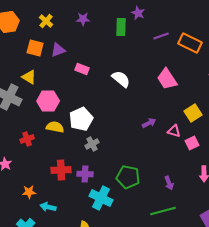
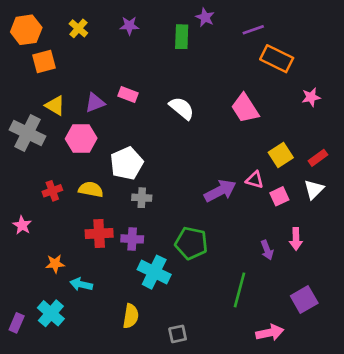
purple line: (161, 36) -> (253, 30), moved
orange square: (35, 48) -> (44, 61), moved, turned -30
purple triangle: (58, 50) -> (95, 103), moved
purple arrow: (149, 123) -> (220, 191), moved, size x1.6
yellow semicircle: (55, 127) -> (91, 189), moved
gray cross: (92, 144) -> (142, 198), turned 32
purple arrow: (169, 183) -> (267, 250), moved
green line: (163, 211) -> (239, 290), turned -60

